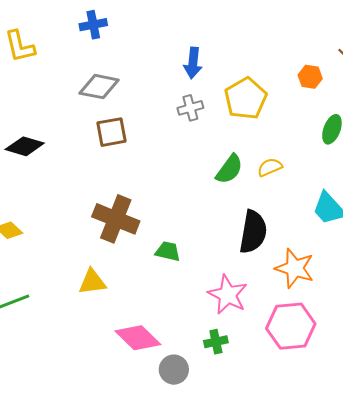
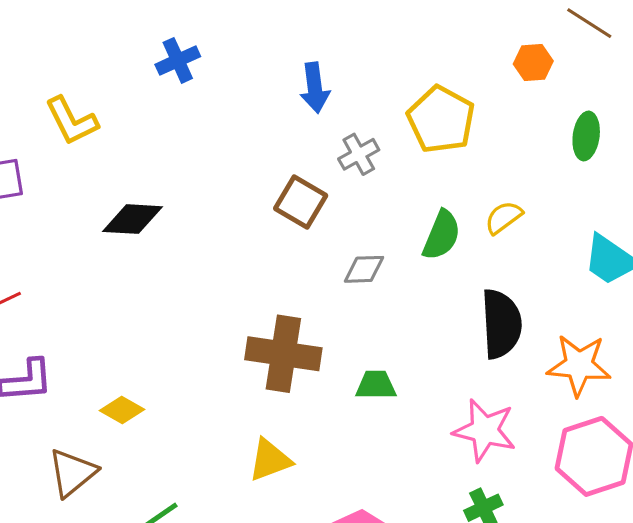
blue arrow: (193, 63) -> (315, 88), moved
gray diamond: (99, 87) -> (364, 269), moved, size x0.7
brown square: (112, 132) -> (301, 202), moved, turned -36
black diamond: (25, 146) -> (132, 219), moved

